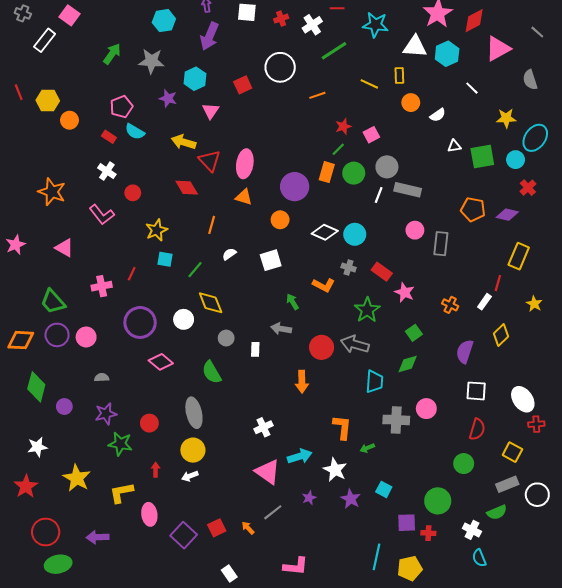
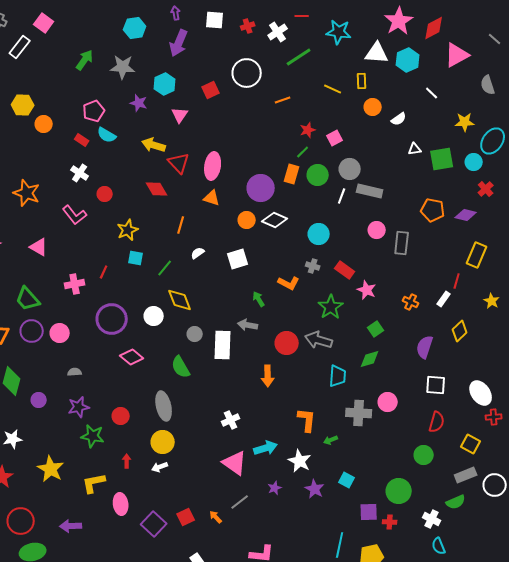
white diamond: (325, 232) -> (275, 220), moved
white rectangle: (255, 349) -> (223, 345), size x2.0

